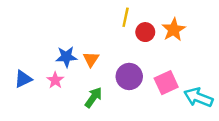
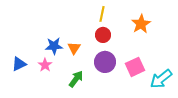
red circle: (145, 32) -> (103, 35), moved
cyan arrow: (198, 97) -> (161, 79), turned -60

